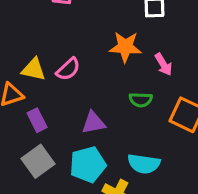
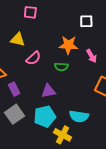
yellow triangle: (34, 69) -> (18, 40), moved
green semicircle: (141, 100) -> (61, 67), moved

